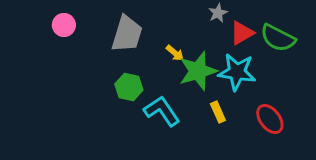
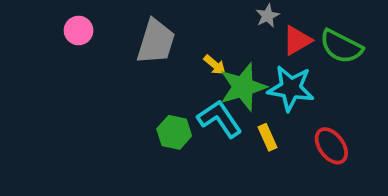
green hexagon: (129, 87) -> (174, 132), moved
cyan L-shape: (162, 111) -> (220, 119), moved

